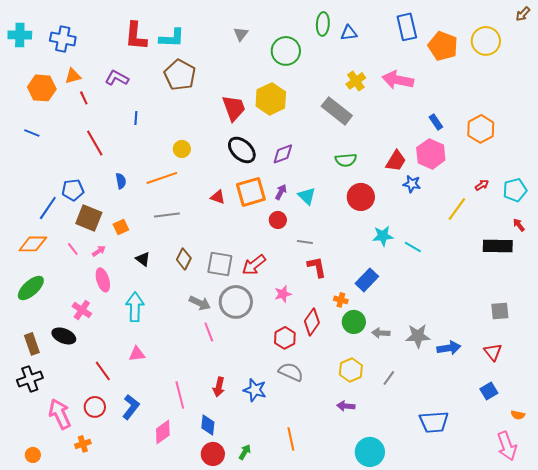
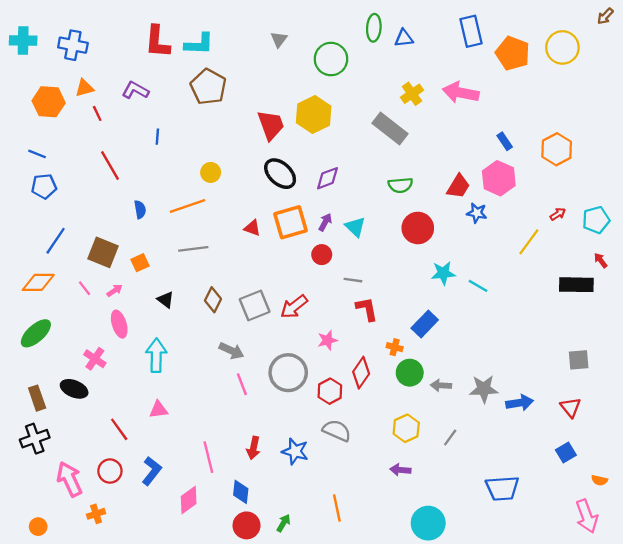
blue pentagon: (73, 190) -> (44, 186), moved
gray square: (220, 264) -> (255, 306), turned -32
gray circle: (236, 302) -> (288, 373), moved

